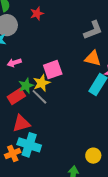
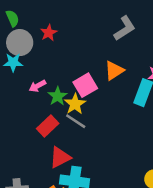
red star: (37, 14) -> (49, 33), moved
orange triangle: (93, 58) -> (114, 70), moved, turned -36
green star: (26, 86) -> (57, 96), moved

